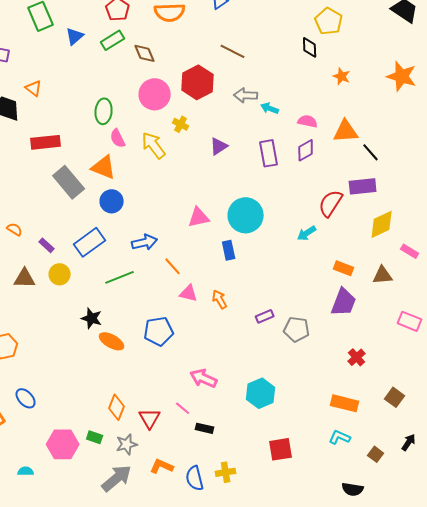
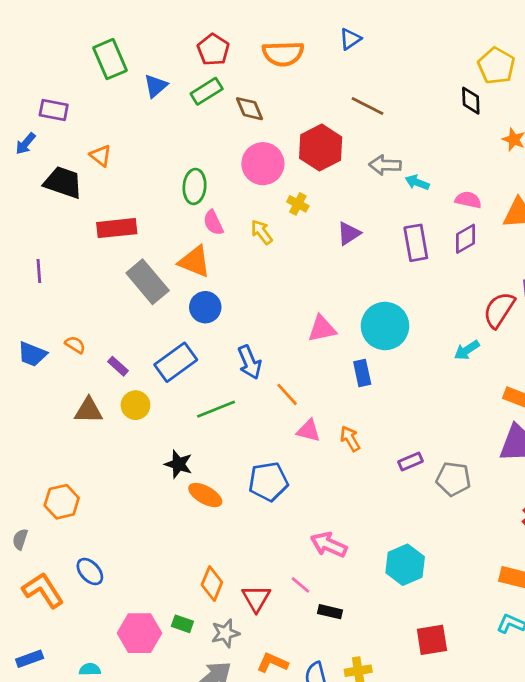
yellow arrow: (154, 145) -> (262, 232), size x0.7
blue arrow: (145, 242) -> (250, 362), turned 80

